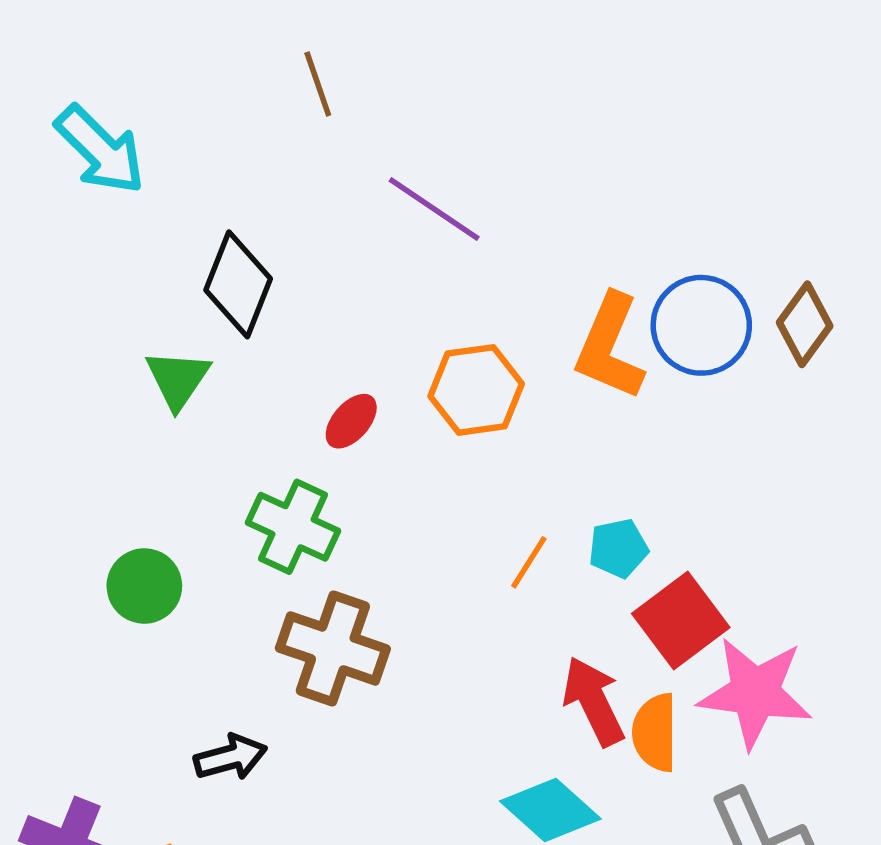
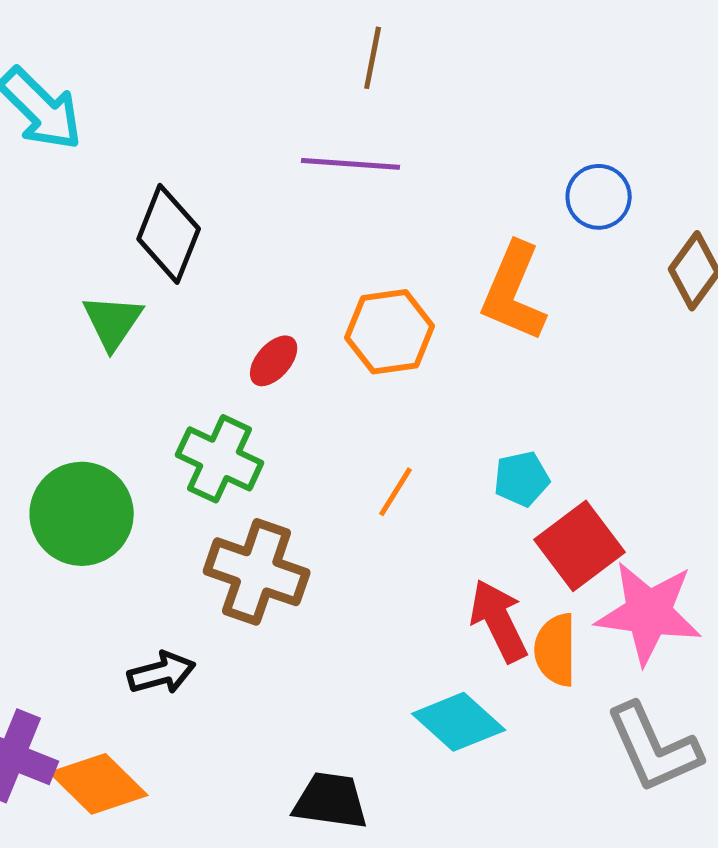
brown line: (318, 84) -> (373, 58), moved, turned 30
purple line: (434, 209) -> (351, 164), turned -30
blue circle: (701, 325) -> (599, 197), moved, size x0.7
orange line: (529, 562) -> (396, 492), moved
green circle: (144, 586) -> (82, 514), size x1.5

